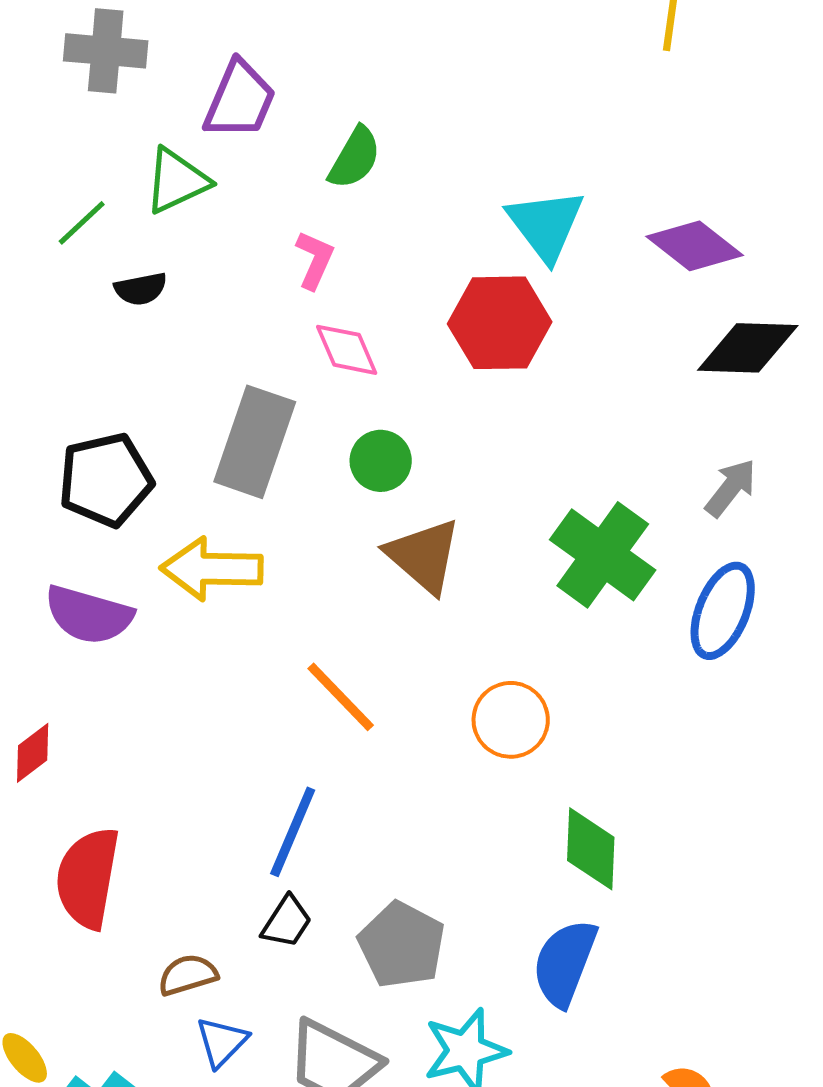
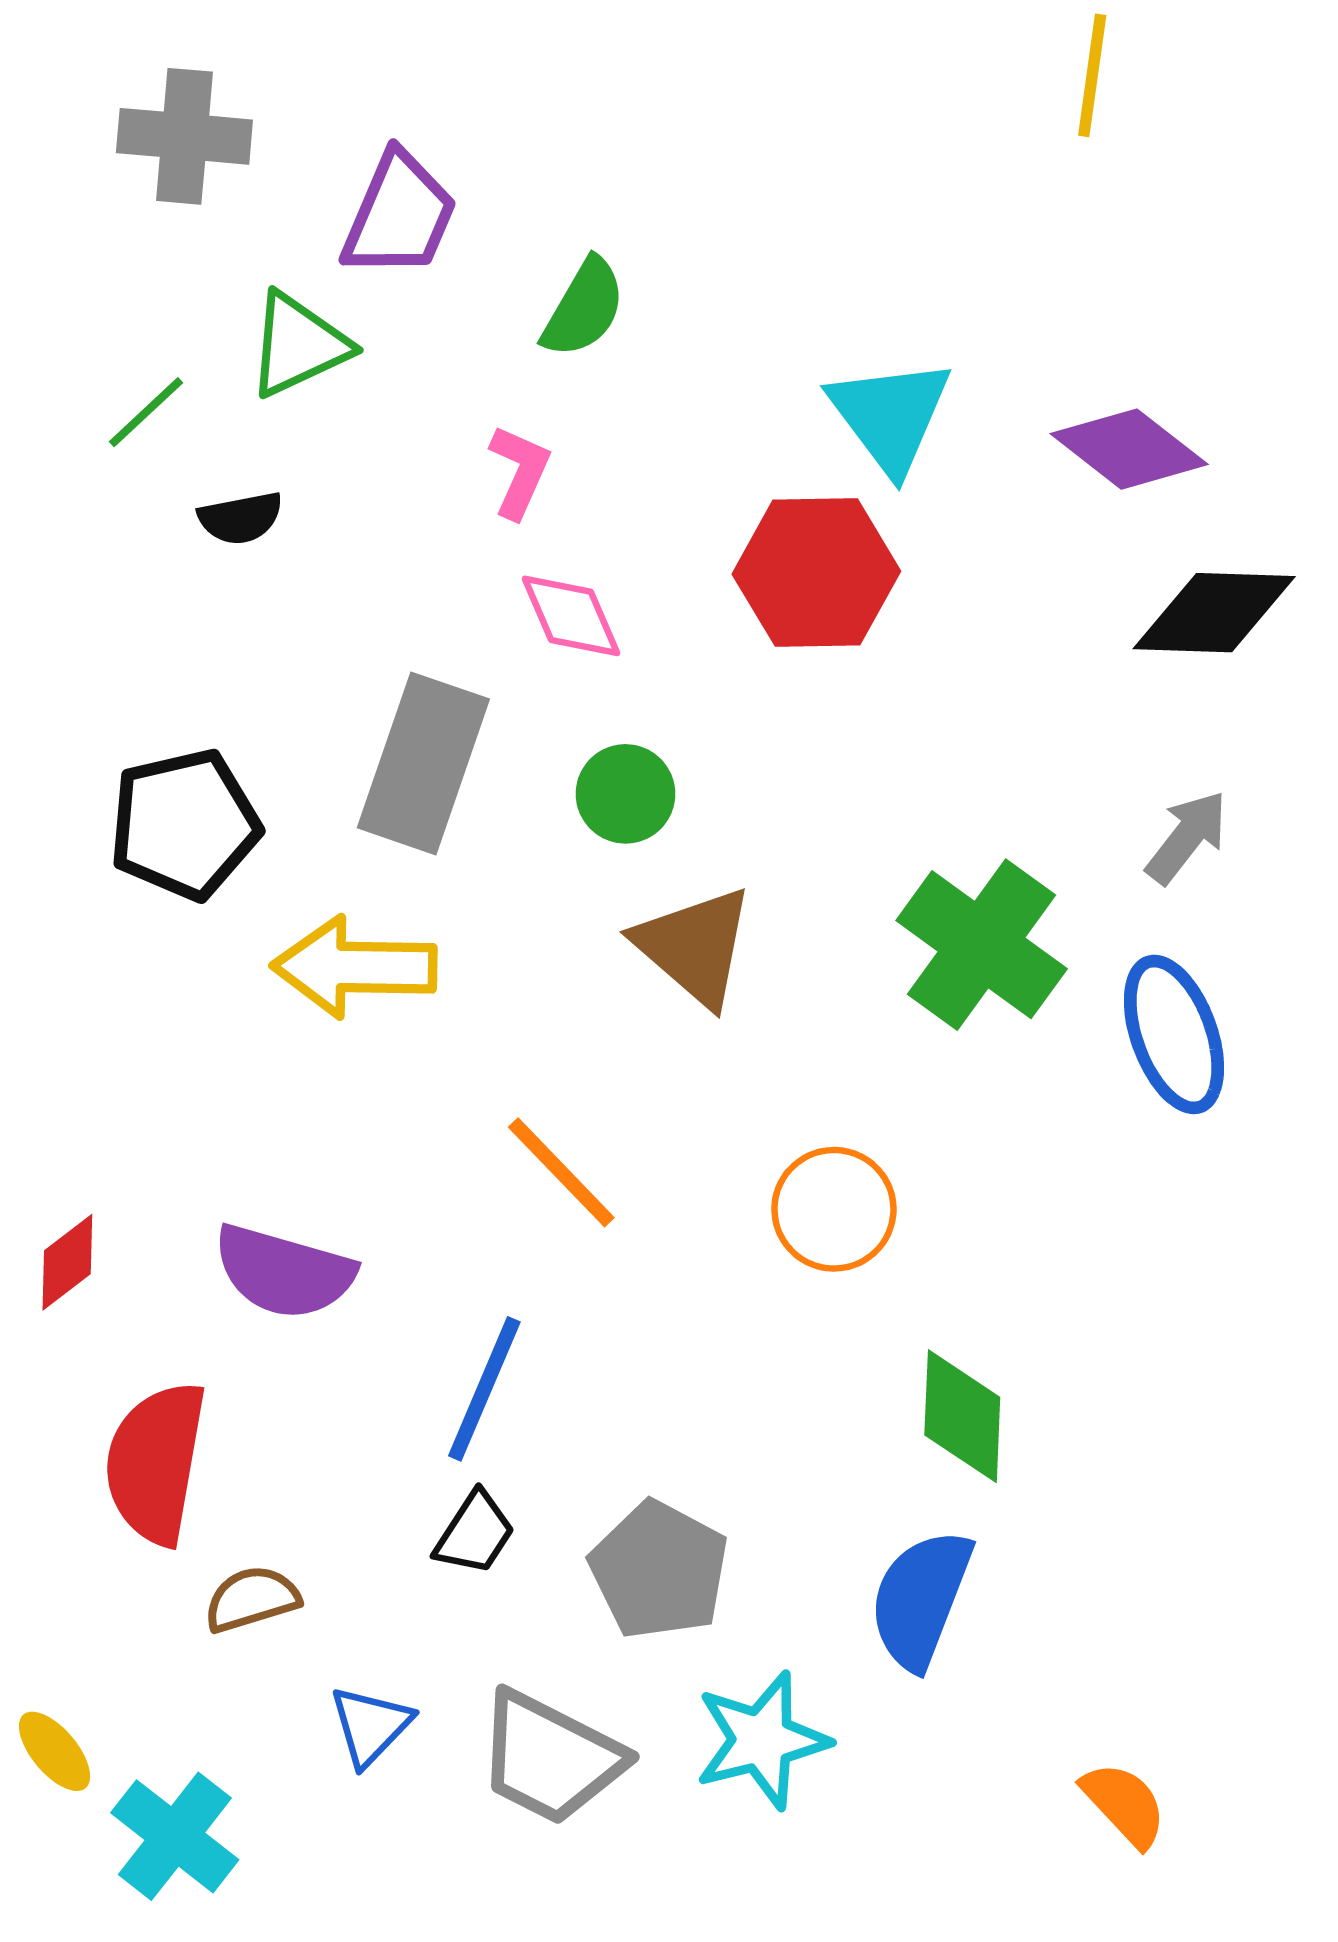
blue ellipse: (723, 611) -> (1174, 1034), turned -42
purple semicircle: (89, 615) -> (284, 1272), moved
brown semicircle: (188, 975) -> (252, 1599), moved

